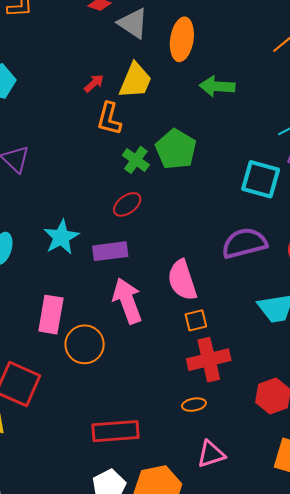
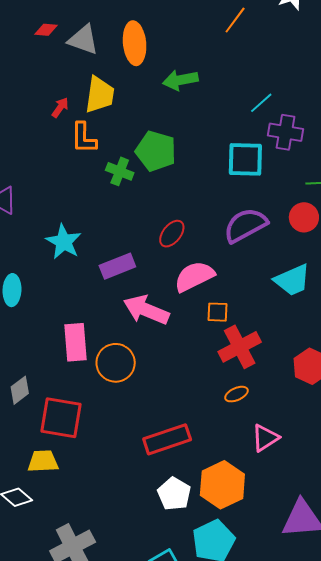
red ellipse: (127, 204) -> (172, 234), moved
cyan star: (61, 237) -> (64, 242), moved
pink semicircle: (182, 280) -> (194, 276), turned 96
pink arrow: (127, 301) -> (146, 310), turned -33
orange square: (196, 320) -> (218, 312), turned 30

